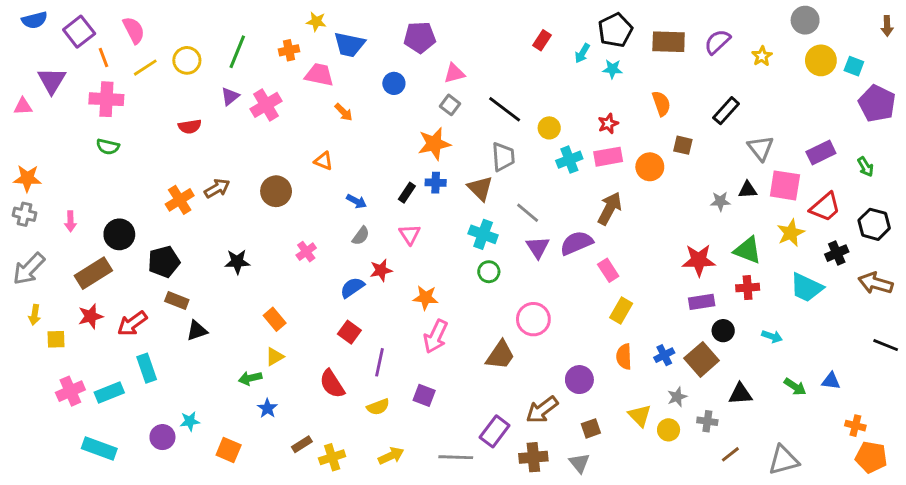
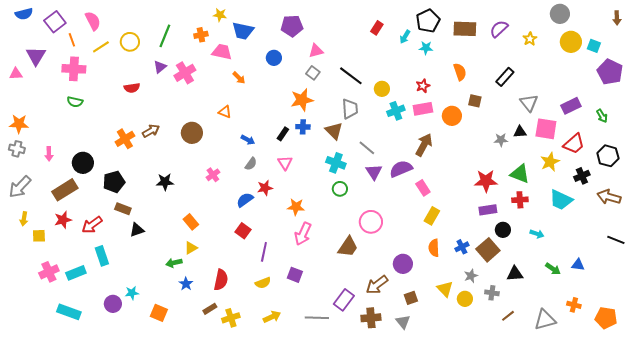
red semicircle: (332, 384) -> (221, 280), moved, turned -135
orange cross: (855, 426) -> (574, 305), moved

